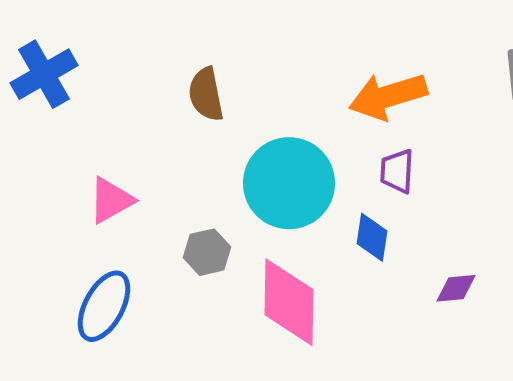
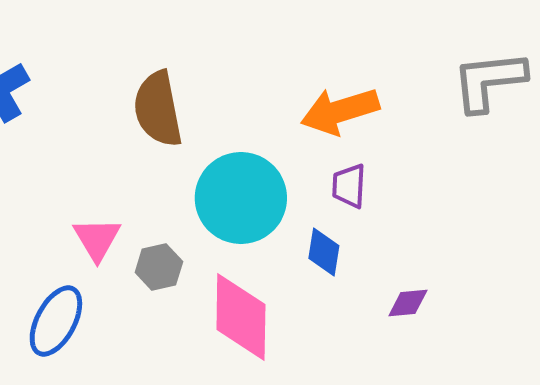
brown semicircle: (206, 94) -> (158, 109), size x1.4
pink triangle: (111, 200) -> (97, 239), moved, turned -32

